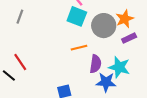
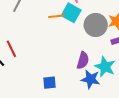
orange line: (79, 48) -> (56, 16), moved

